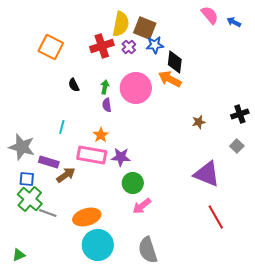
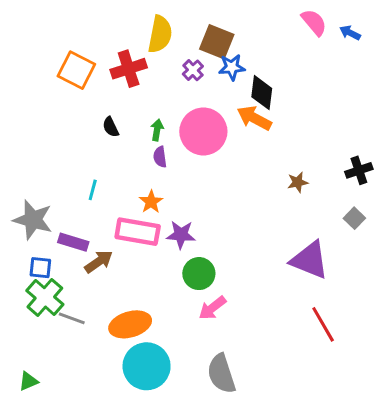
yellow semicircle: (121, 24) -> (160, 34), moved
red cross: (102, 46) -> (129, 69), moved

